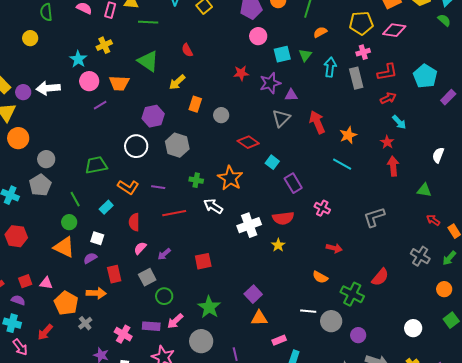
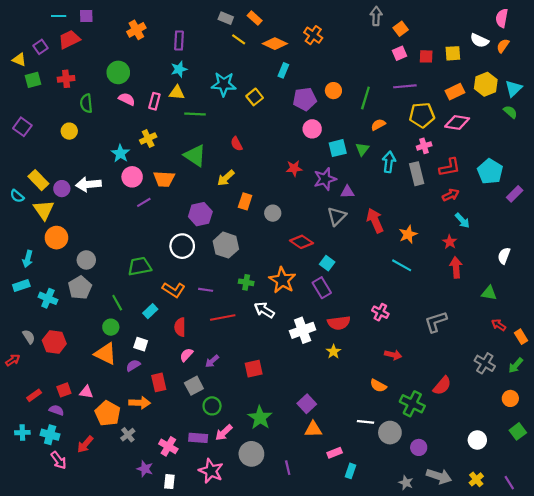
purple rectangle: (293, 183) -> (322, 288), moved

